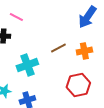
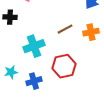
red hexagon: (78, 85) -> (64, 66), moved

